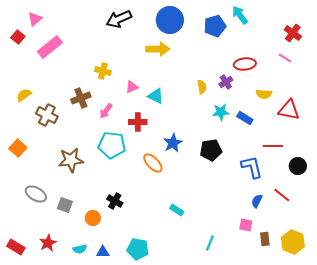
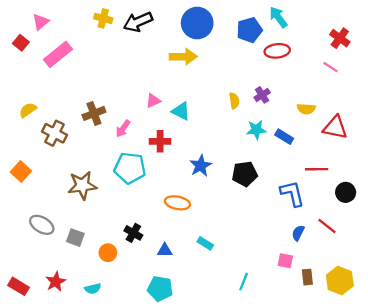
red ellipse: (245, 64) -> (277, 51), moved
yellow cross: (103, 71) -> (103, 18), moved
orange ellipse: (153, 163) -> (177, 203), moved, turned -35
blue triangle: (103, 252) -> (165, 250), moved

